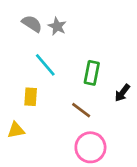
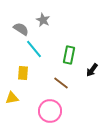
gray semicircle: (32, 24) -> (21, 29), moved
pink circle: (90, 147) -> (50, 111), moved

